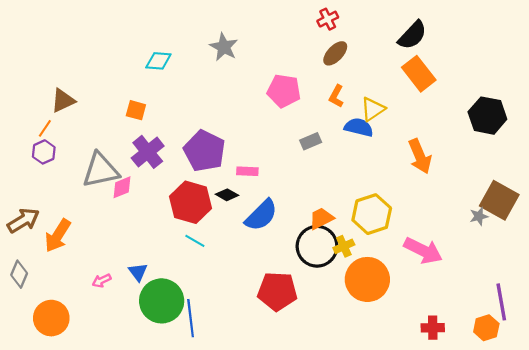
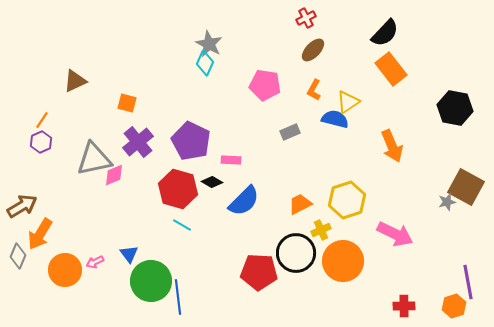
cyan diamond: (158, 61) -> (205, 63), moved, turned -70
brown triangle: (63, 101) -> (75, 81), moved
orange arrow: (58, 236) -> (40, 234), moved
black circle: (317, 246) -> (296, 253), moved
orange circle: (51, 318) -> (65, 270), moved

